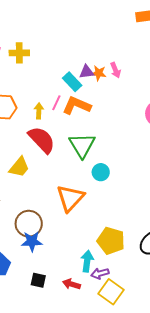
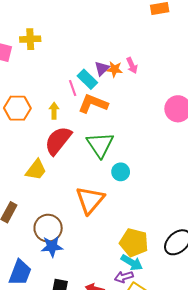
yellow cross: (19, 53) -> (30, 39), moved
purple triangle: (87, 72) -> (102, 68), turned -35
pink line: (56, 103) -> (73, 88), moved, turned -42
red semicircle: (42, 140) -> (58, 141), turned -96
cyan arrow: (87, 261) -> (132, 263), moved, turned 115

